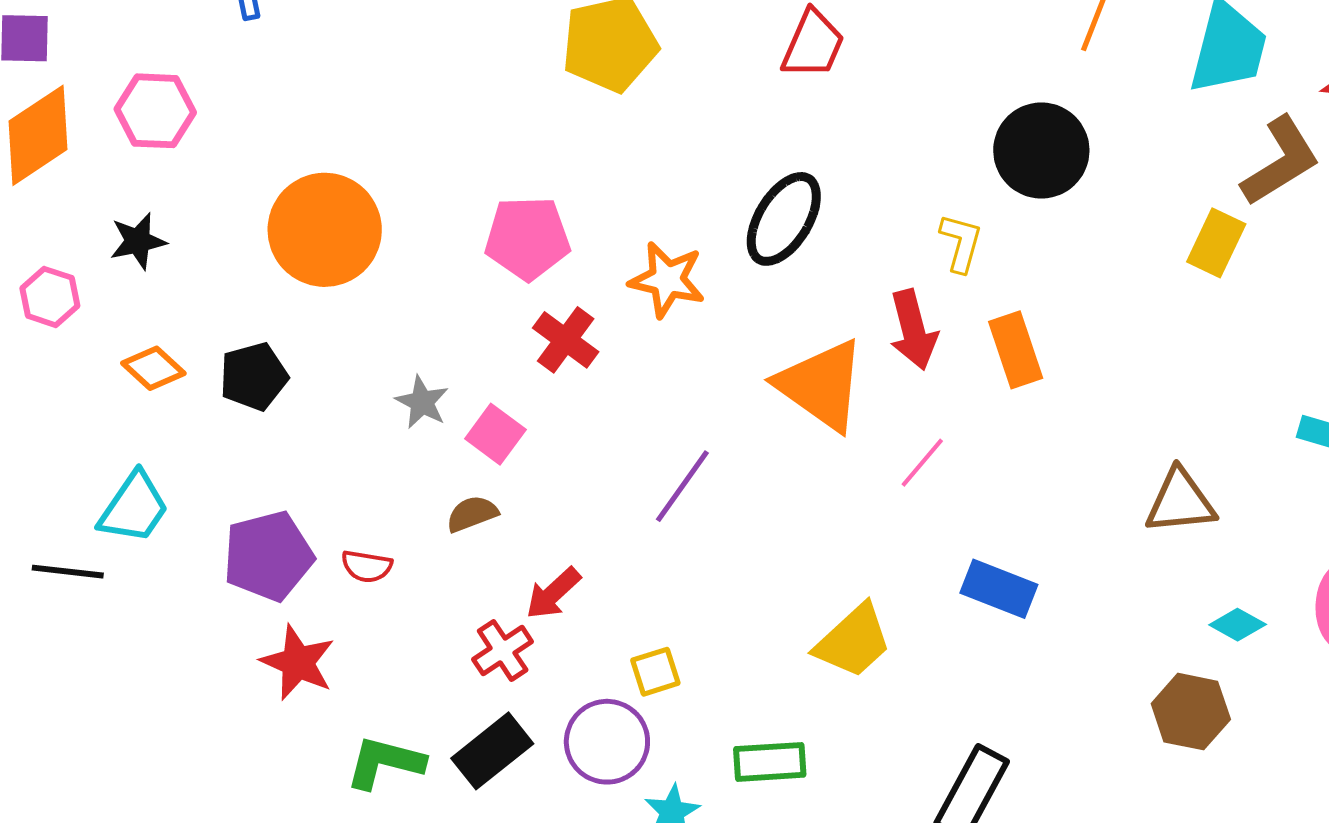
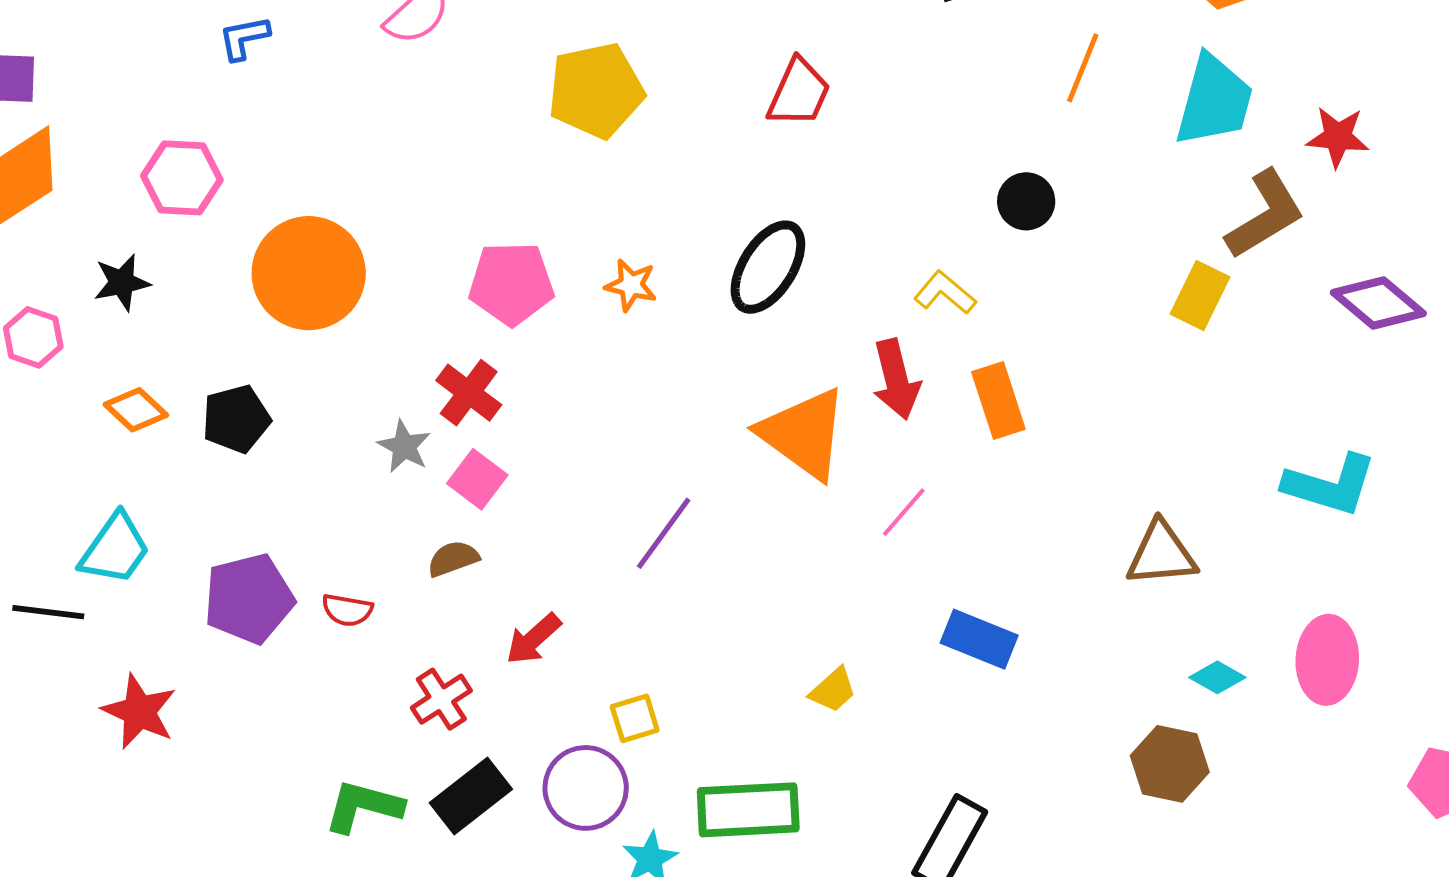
pink hexagon: (155, 111) -> (182, 178), moved
black circle: (1041, 151) -> (1026, 201), size x0.6
yellow L-shape: (961, 243) -> (945, 293), turned -66
orange star: (667, 280) -> (631, 285), moved, size x0.7
red cross: (566, 340) -> (469, 393), moved
yellow trapezoid: (853, 641) -> (833, 690), size x0.6
red cross: (503, 650) -> (441, 699), moved
red star: (298, 663) -> (139, 712), moved
green rectangle: (770, 762) -> (748, 810), size x1.4

